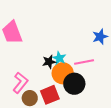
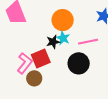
orange circle: (63, 73) -> (63, 20), moved
red square: (50, 95) -> (41, 59), moved

